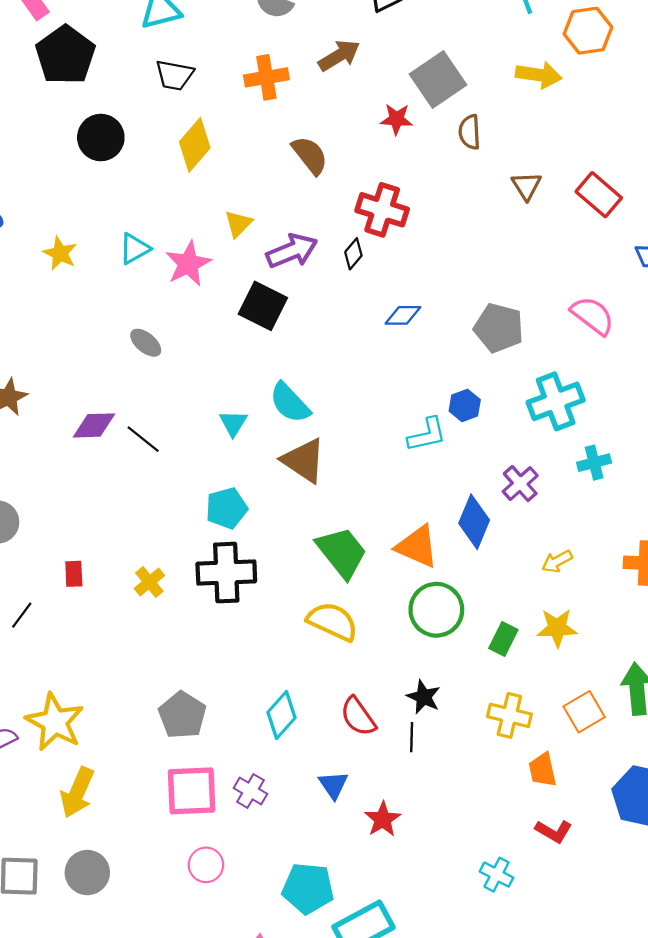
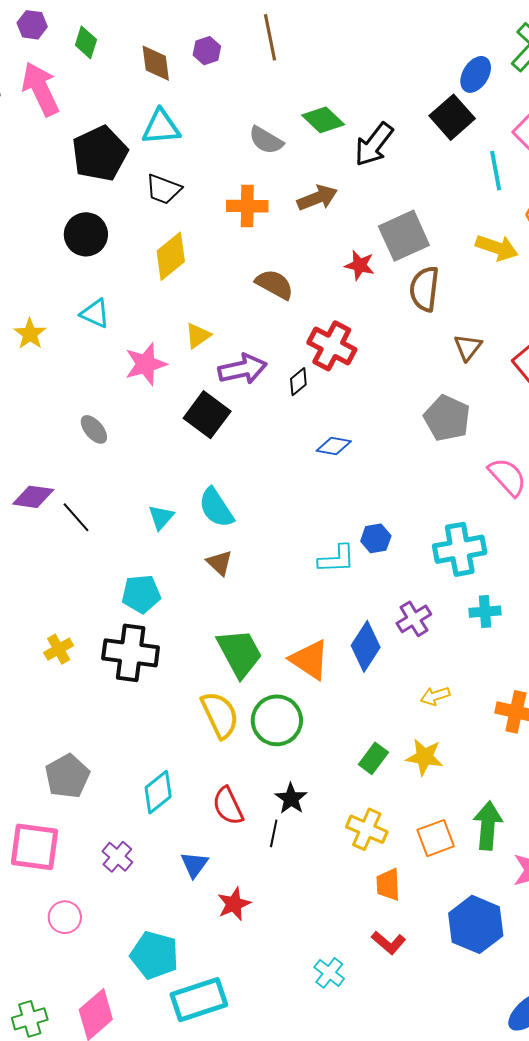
black pentagon: (65, 55) -> (100, 154), moved
brown semicircle: (470, 132) -> (424, 289), size x1.4
brown semicircle: (310, 155) -> (274, 284), turned -33
cyan triangle: (134, 249) -> (95, 313), moved, turned 44
gray pentagon: (499, 328) -> (447, 418), moved
brown triangle: (304, 460) -> (220, 563), size x0.6
green circle: (436, 610) -> (277, 720), moved
yellow semicircle: (333, 621) -> (220, 715), turned 30
pink square: (192, 791) -> (35, 847), moved

